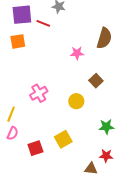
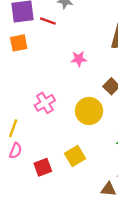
pink star: (77, 53) -> (79, 59), moved
yellow circle: (76, 101) -> (89, 111), size x1.5

